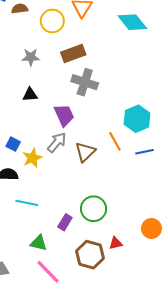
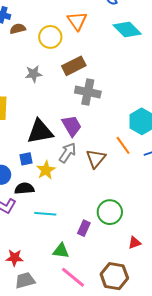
black triangle: (30, 95) -> (40, 132), moved, size x1.8
blue square: (13, 144) -> (26, 159), turned -32
brown hexagon: (90, 255) -> (114, 276), moved

